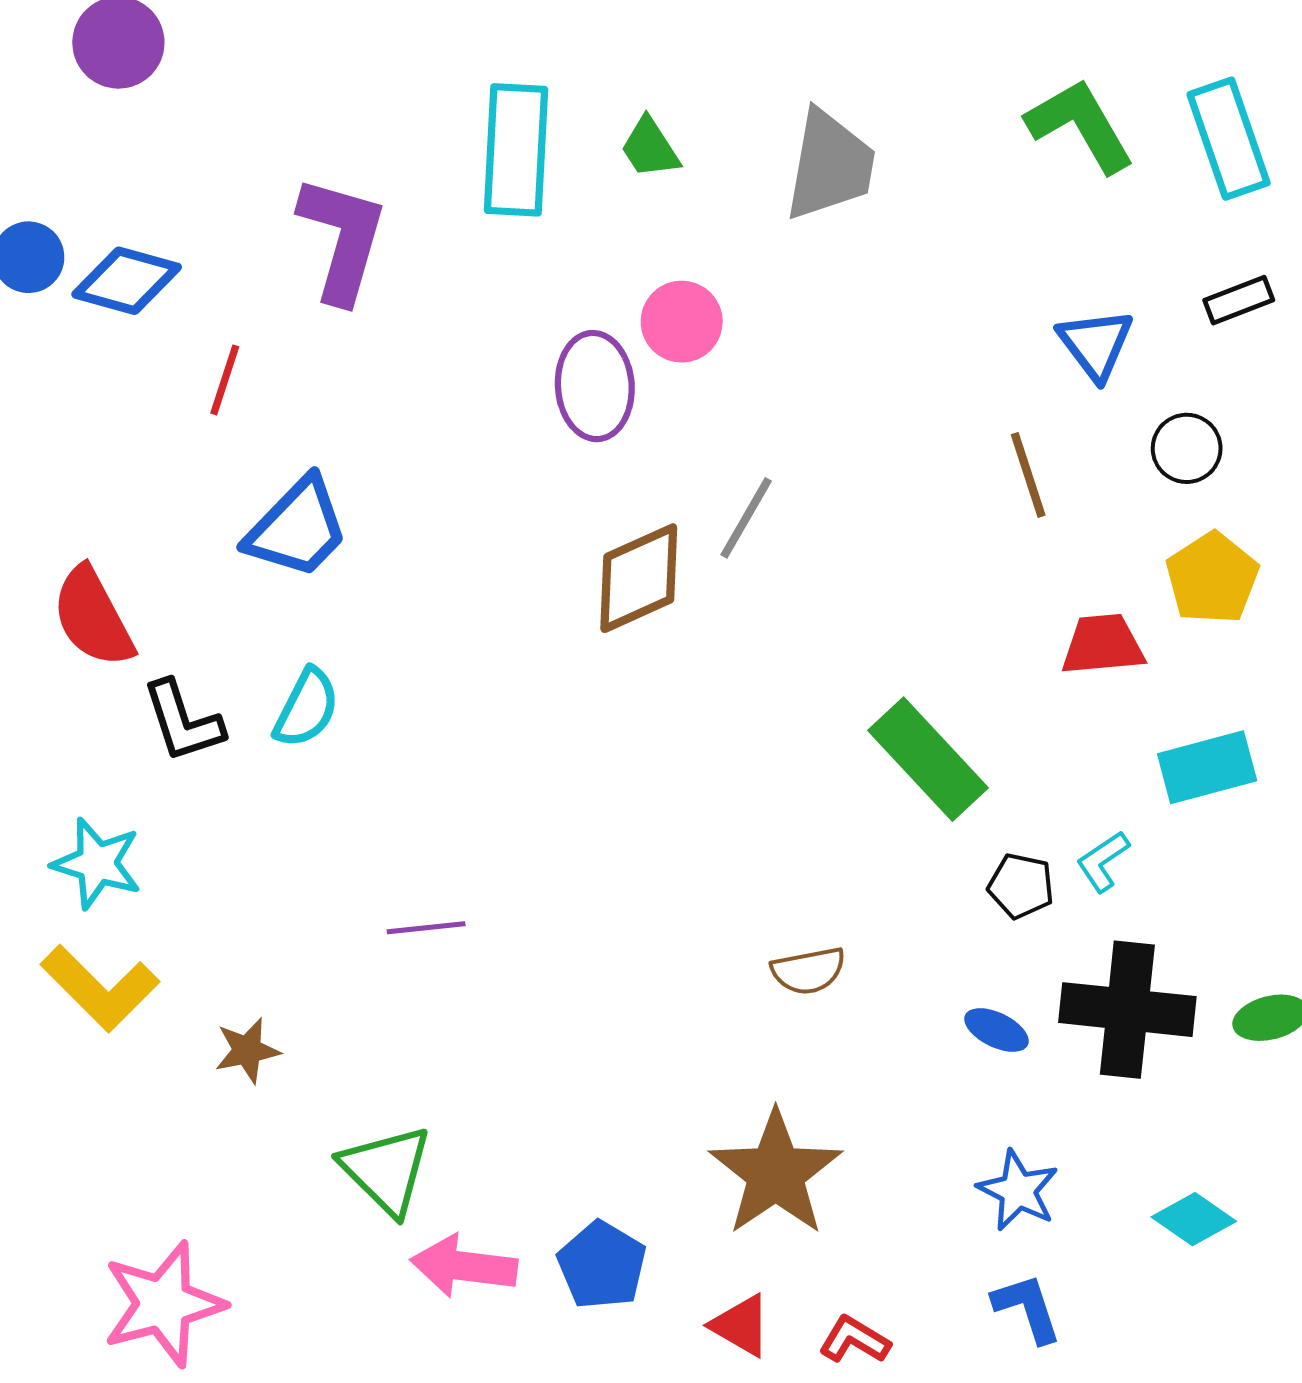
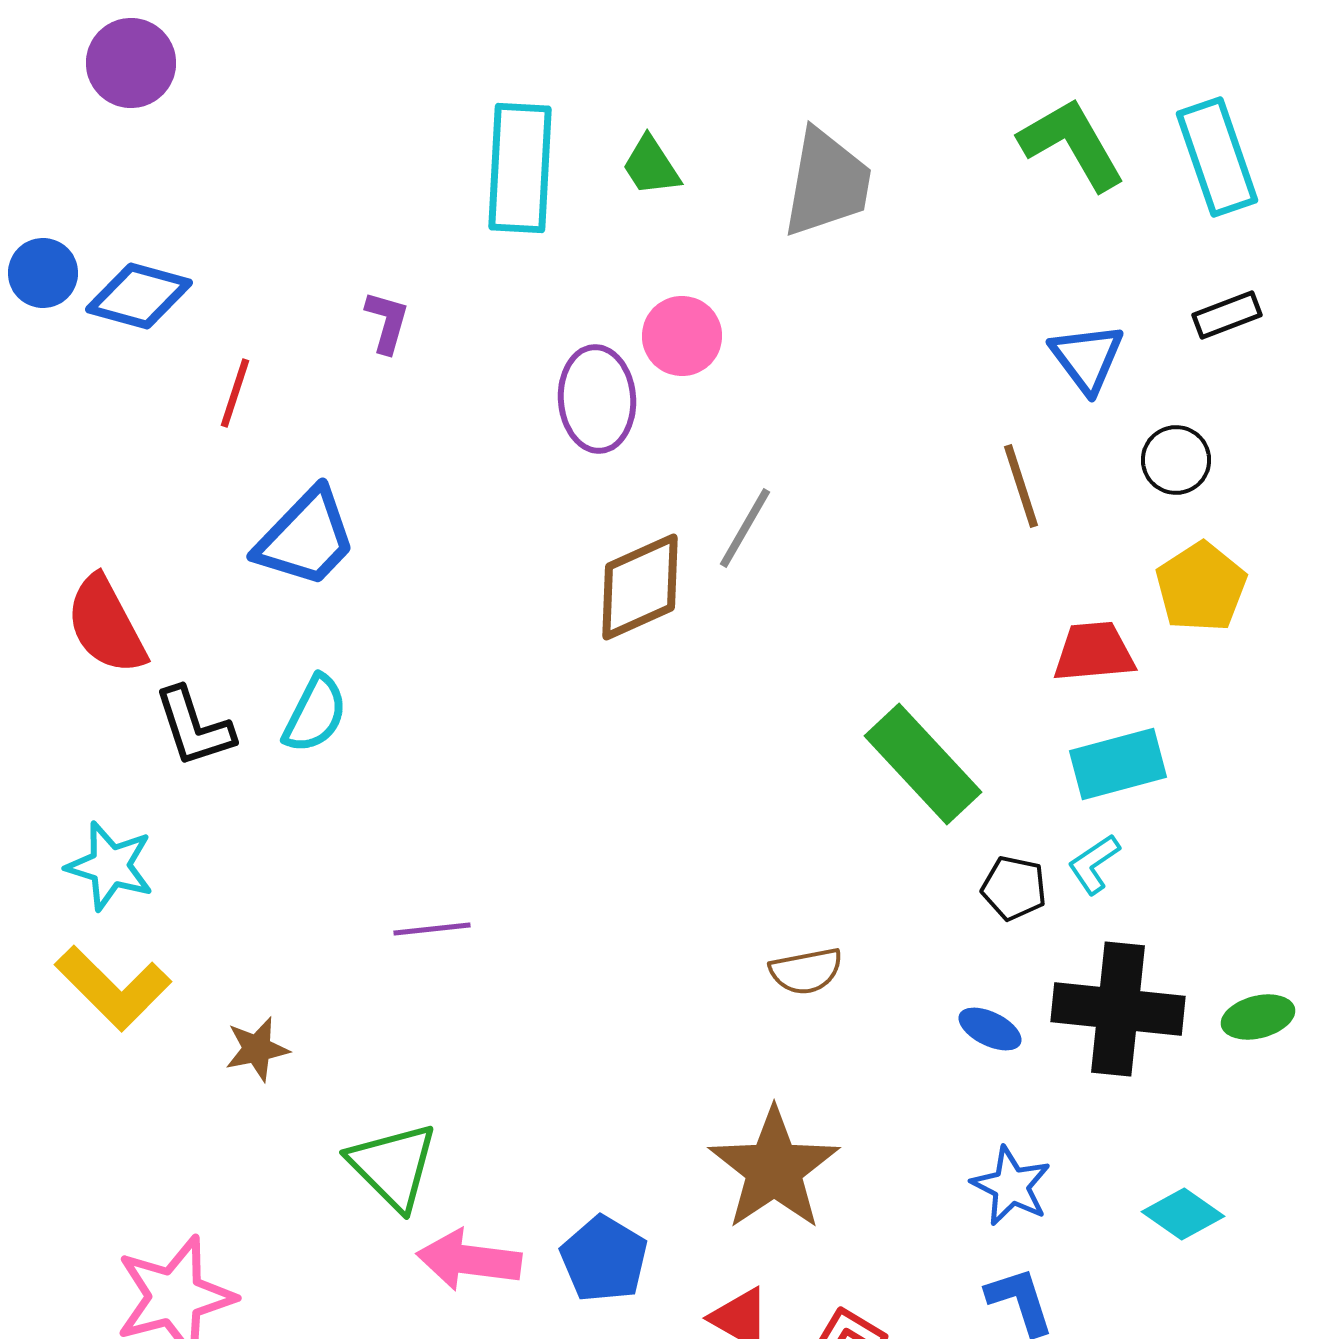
purple L-shape: (342, 239) -> (387, 322), moved, size x0.5
cyan rectangle: (1207, 767) -> (1118, 764), moved

